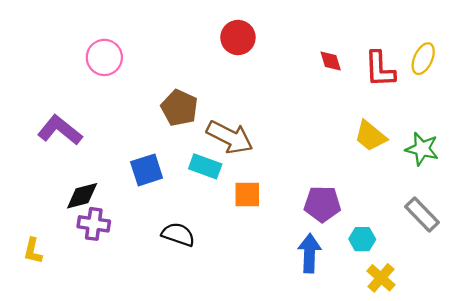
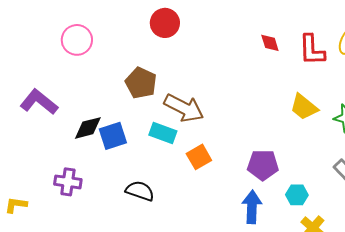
red circle: (238, 38) -> (165, 23), moved
orange square: (247, 195) -> (199, 157), turned -30
black diamond: (82, 196) -> (88, 128), moved
yellow L-shape: (33, 251) -> (16, 205), turned 85

